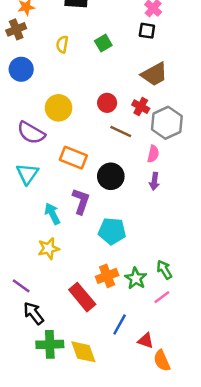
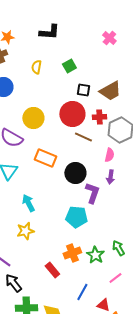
black square: (147, 31) -> (83, 90), moved
red circle: (107, 103) -> (72, 114), size x1.6
red cross: (141, 107) -> (99, 117), turned -32
purple L-shape: (81, 201) -> (92, 193), moved
red rectangle: (82, 297) -> (52, 270), size x0.7
pink line: (162, 297) -> (115, 278), moved

